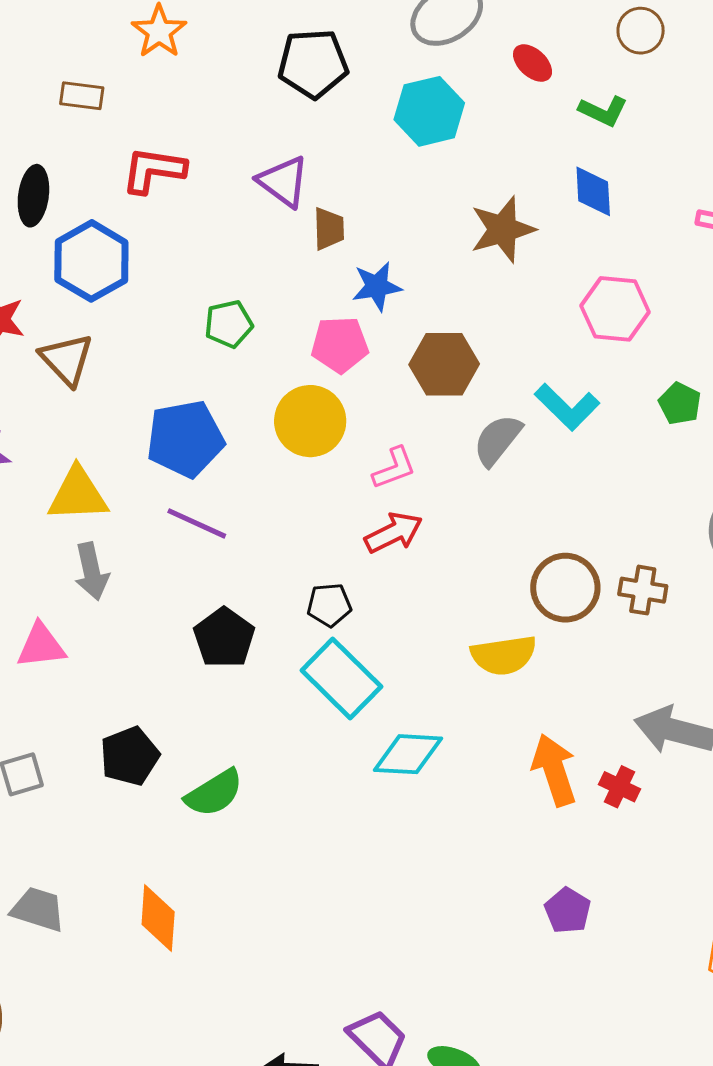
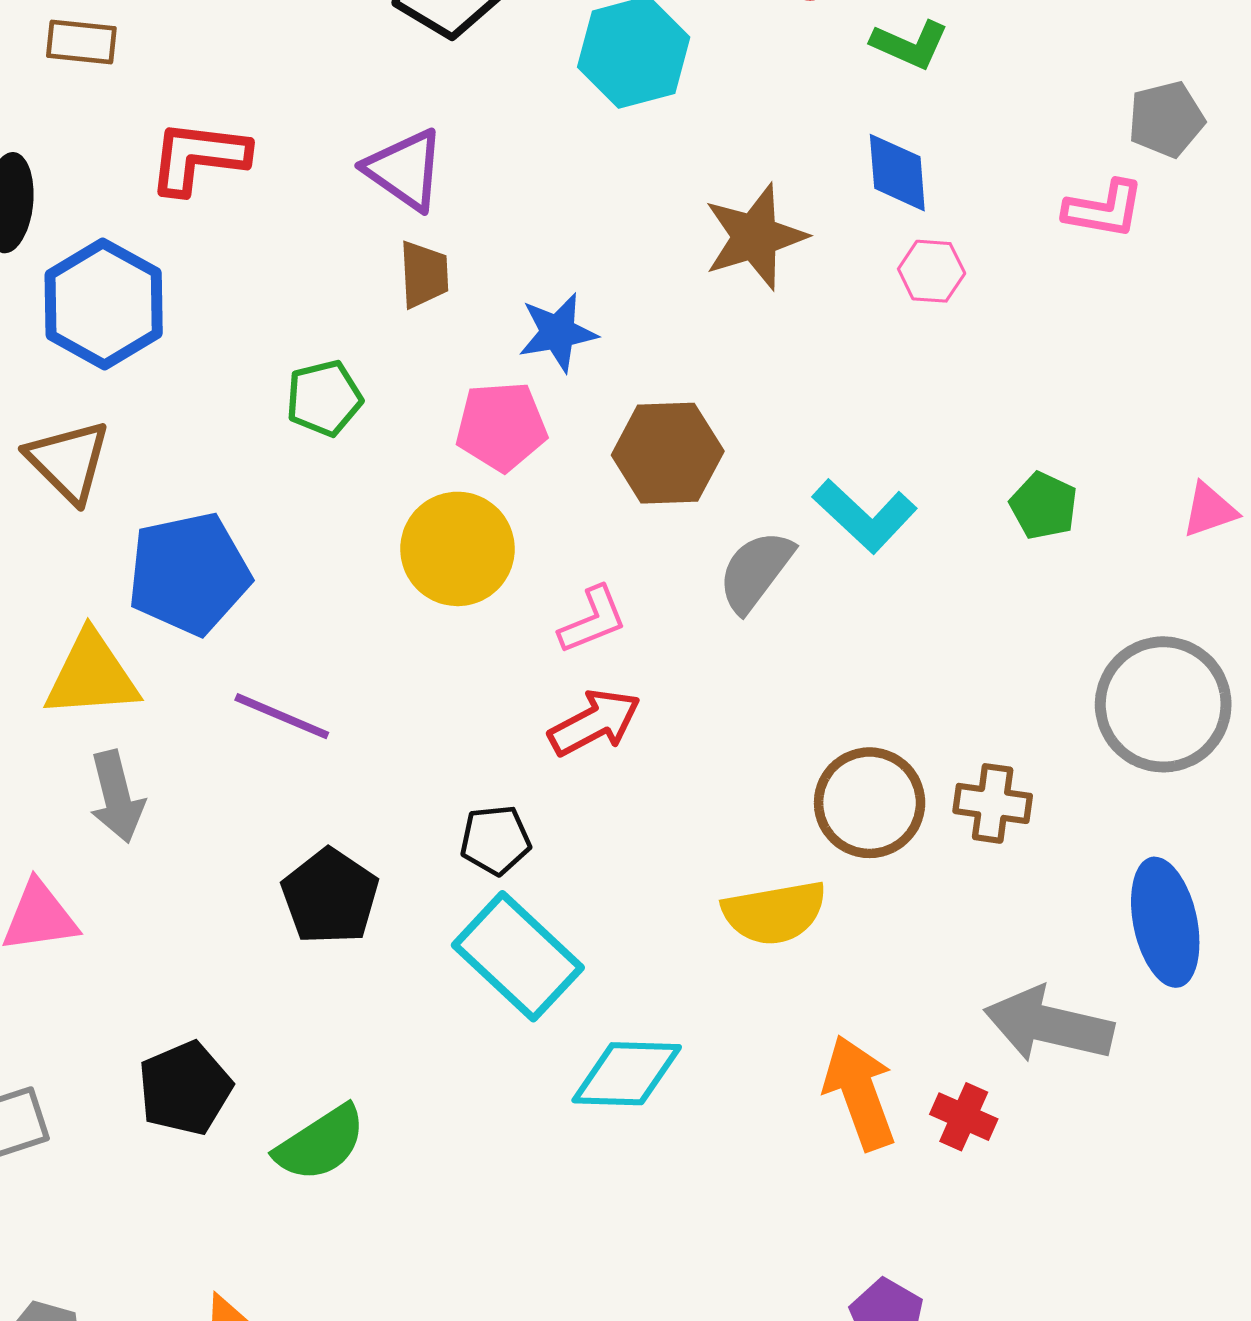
brown trapezoid: (329, 229) -> (424, 274), moved
pink hexagon: (615, 309) -> (932, 271), moved, size x0.6
blue pentagon: (185, 439) -> (189, 574), moved

